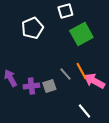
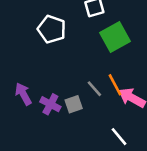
white pentagon: (32, 28) -> (52, 29), turned -30
purple cross: (31, 86) -> (50, 104), turned 35

